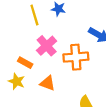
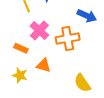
yellow star: (17, 81) -> (20, 75), moved

